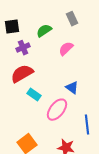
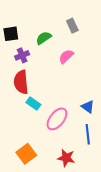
red semicircle: (22, 74) -> (21, 82), turned -65
blue triangle: (72, 88) -> (88, 107), moved

